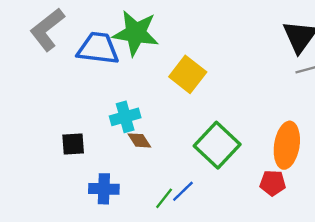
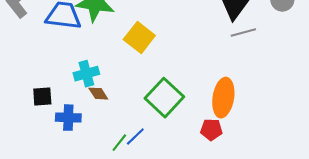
blue cross: (104, 189) -> (68, 118), moved

